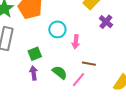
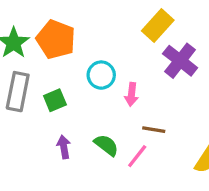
purple cross: (106, 22) -> (180, 61), size x1.5
green square: (35, 54) -> (55, 100), moved

